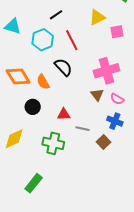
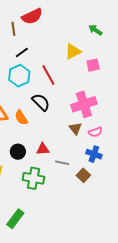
black line: (56, 15) -> (22, 53), moved
pink semicircle: (117, 99) -> (95, 132), turned -48
black circle: (33, 107) -> (18, 152), moved

